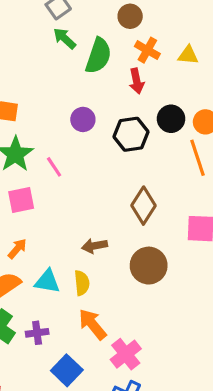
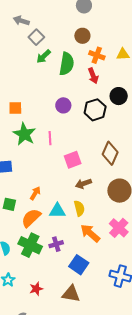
green arrow: (65, 38) -> (44, 56), turned -77
pink line: (54, 167) -> (50, 138), turned 40
pink square: (21, 200) -> (73, 160), moved
pink cross: (126, 354) -> (119, 228), moved

